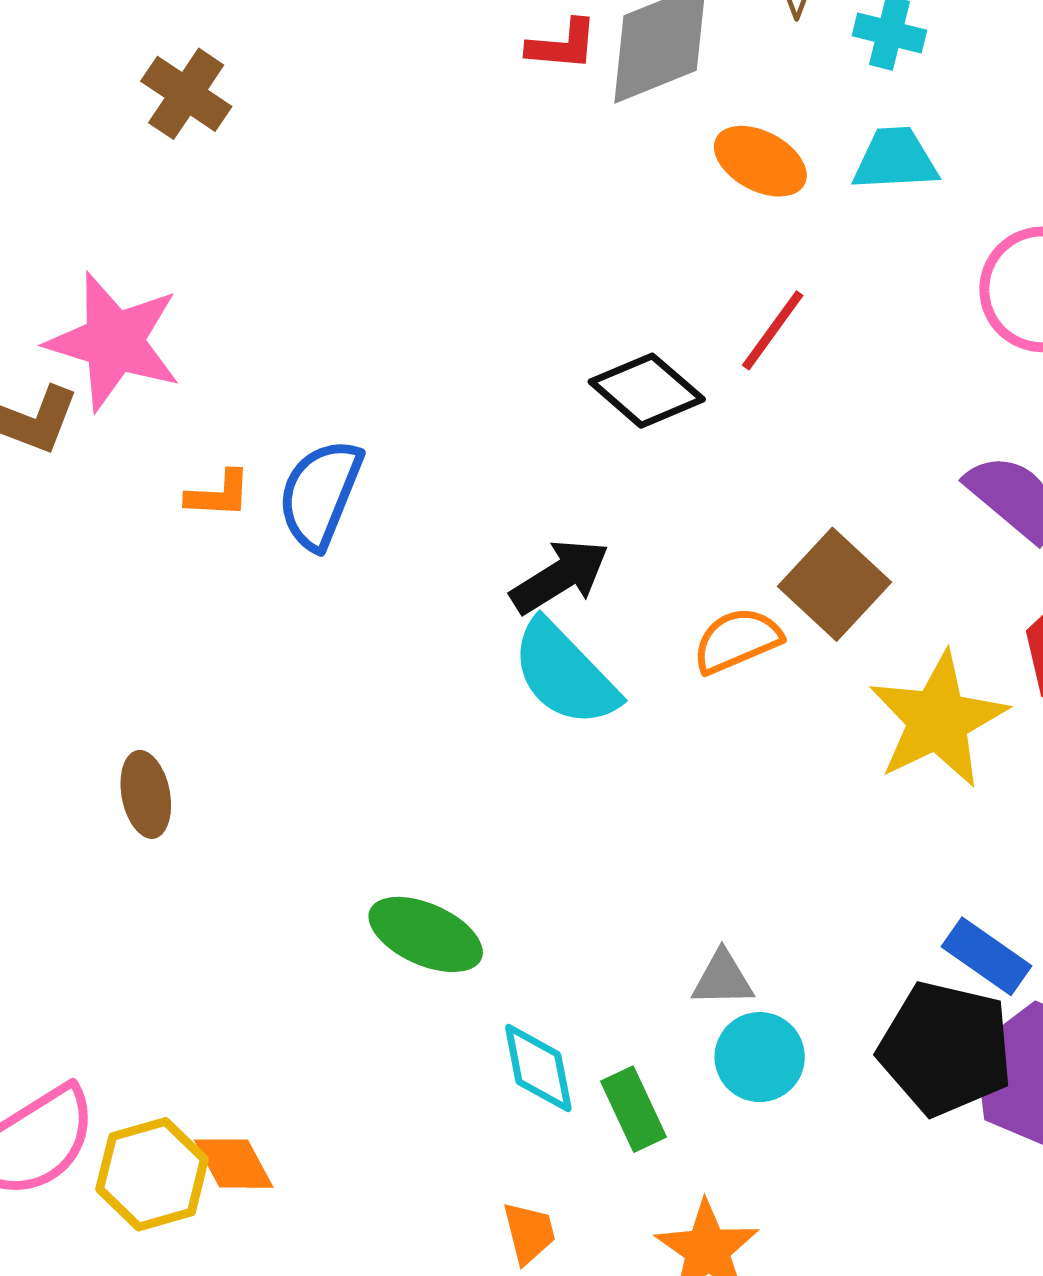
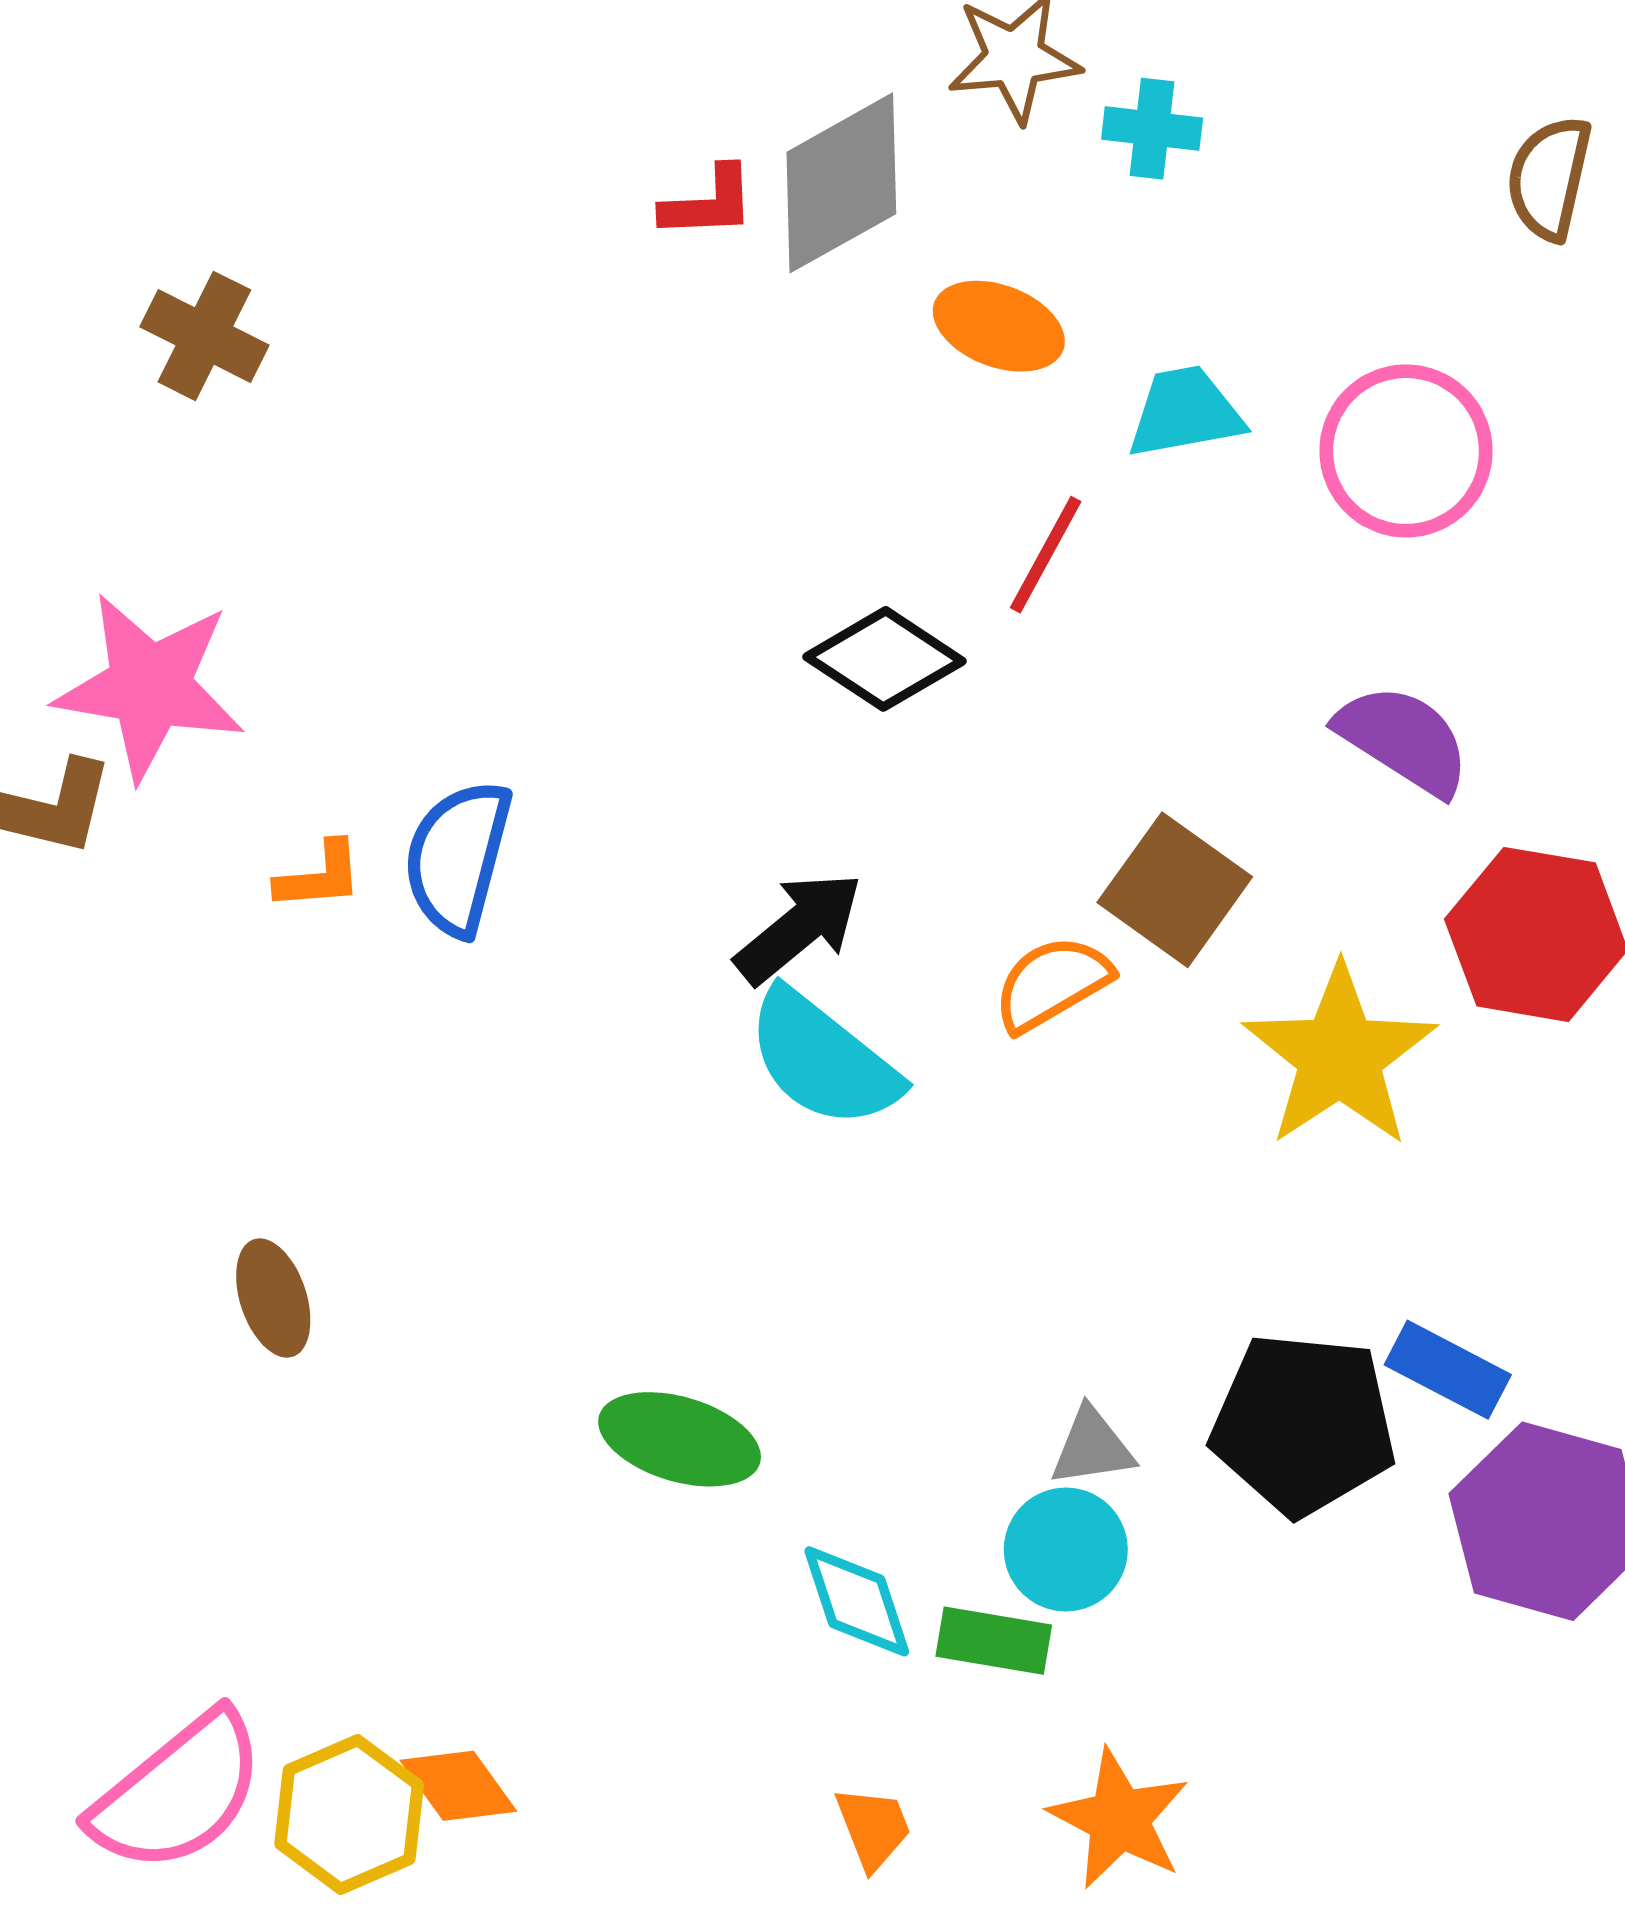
cyan trapezoid: (895, 159) -> (1185, 412), moved
black pentagon: (946, 1048) -> (1303, 1424), moved
cyan circle: (760, 1057) -> (1066, 1549), moved
green rectangle: (634, 1109) -> (994, 1641), turned -48

